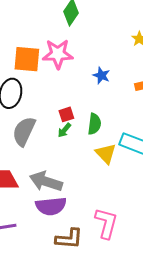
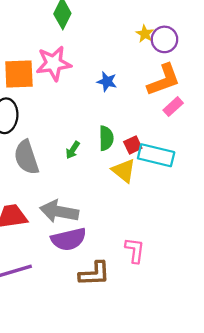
red square: (66, 114) -> (133, 145), moved
gray semicircle: (24, 131) -> (26, 157), turned -36
pink L-shape: (106, 223) -> (135, 250), size x0.7

